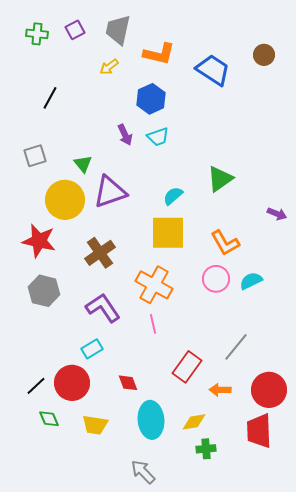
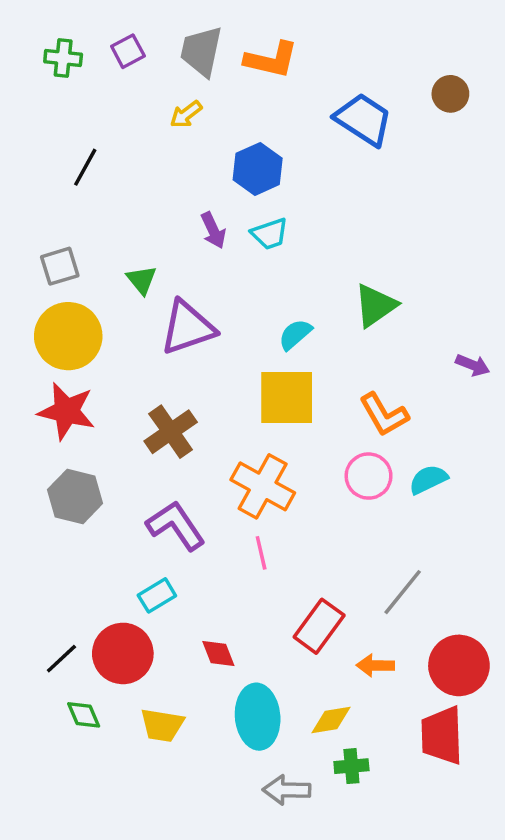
orange L-shape: (159, 54) -> (271, 60), moved
yellow circle: (65, 200) -> (68, 336), moved
gray arrow: (143, 472) -> (287, 790), moved, turned -44

